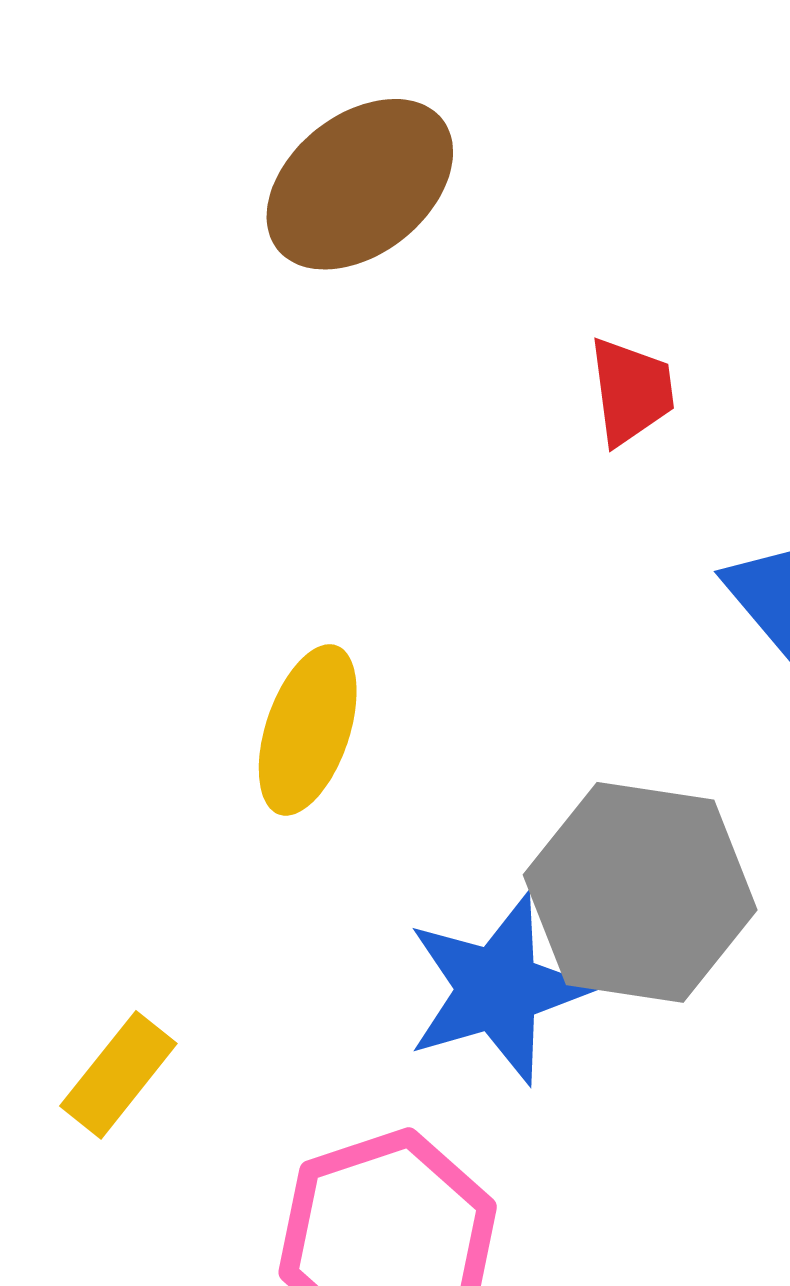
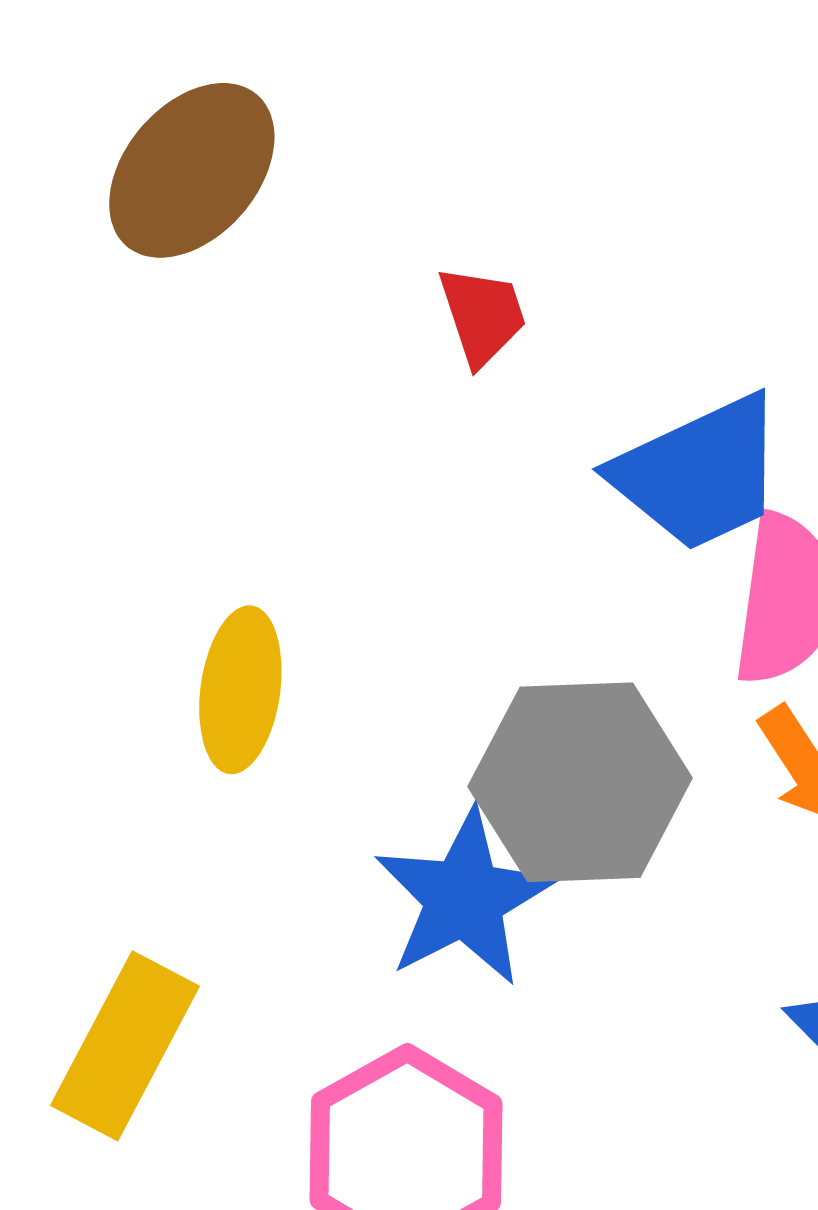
yellow rectangle: (118, 1075) -> (125, 1046), size x1.5

